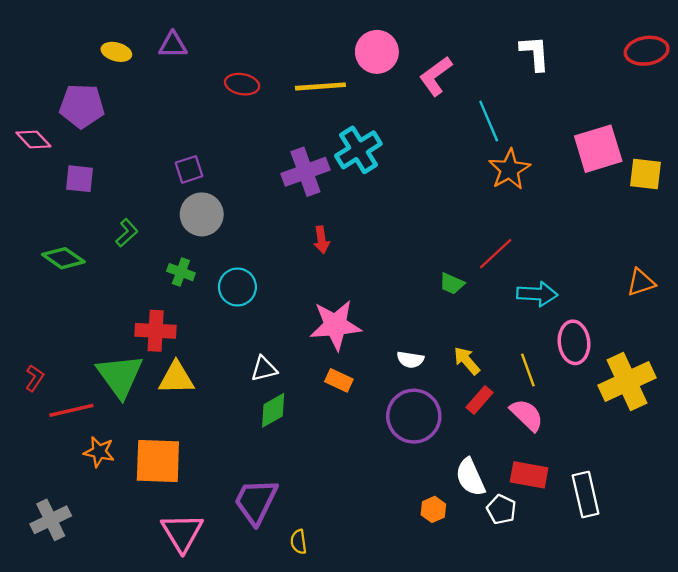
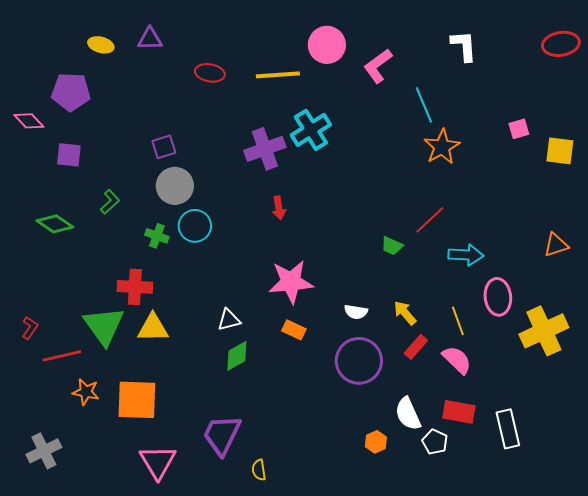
pink square: (598, 149) -> (519, 129), size x0.5
cyan circle: (237, 287) -> (195, 226), moved

